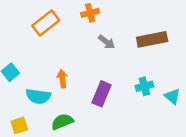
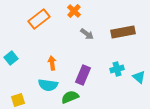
orange cross: (90, 13) -> (74, 11), turned -32
cyan semicircle: (38, 96) -> (48, 85), moved
green semicircle: (62, 122) -> (70, 97), moved

